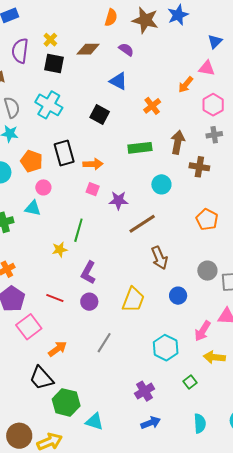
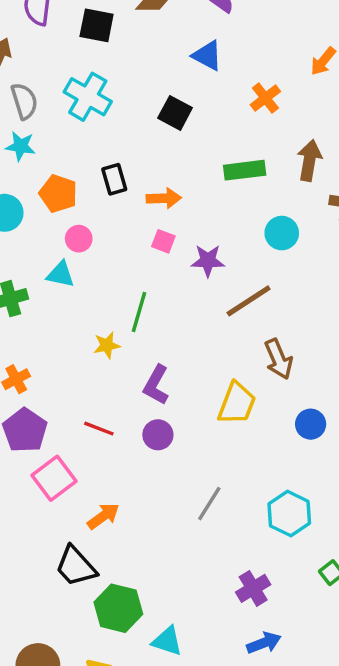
black rectangle: (64, 153) -> (114, 179), size x0.7
yellow trapezoid: (133, 300) -> (237, 403), moved
gray line: (104, 343) -> (209, 504), moved

